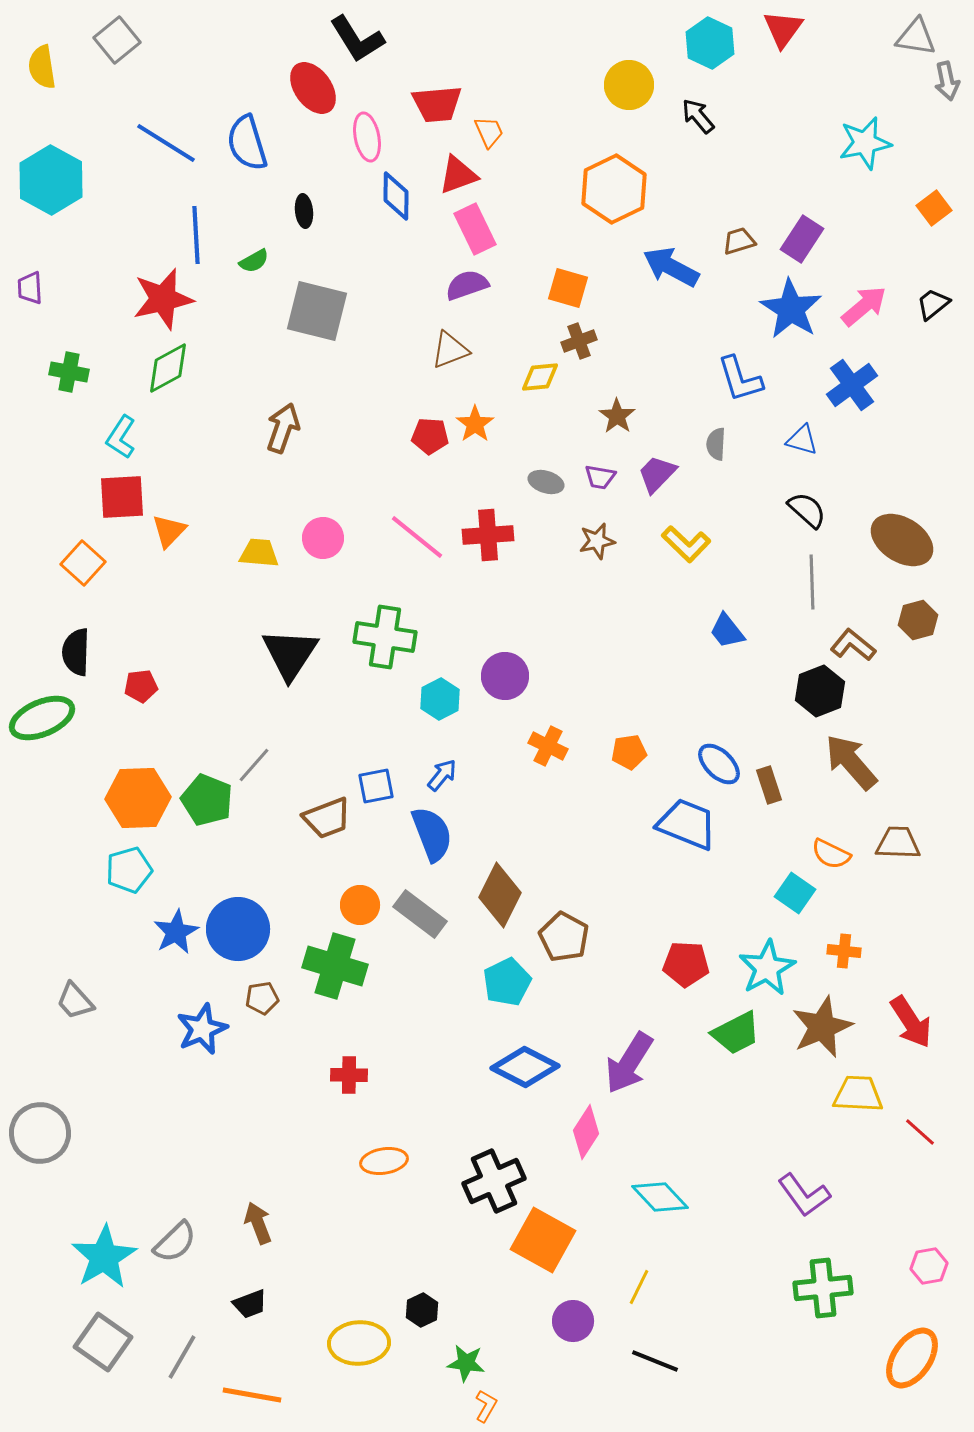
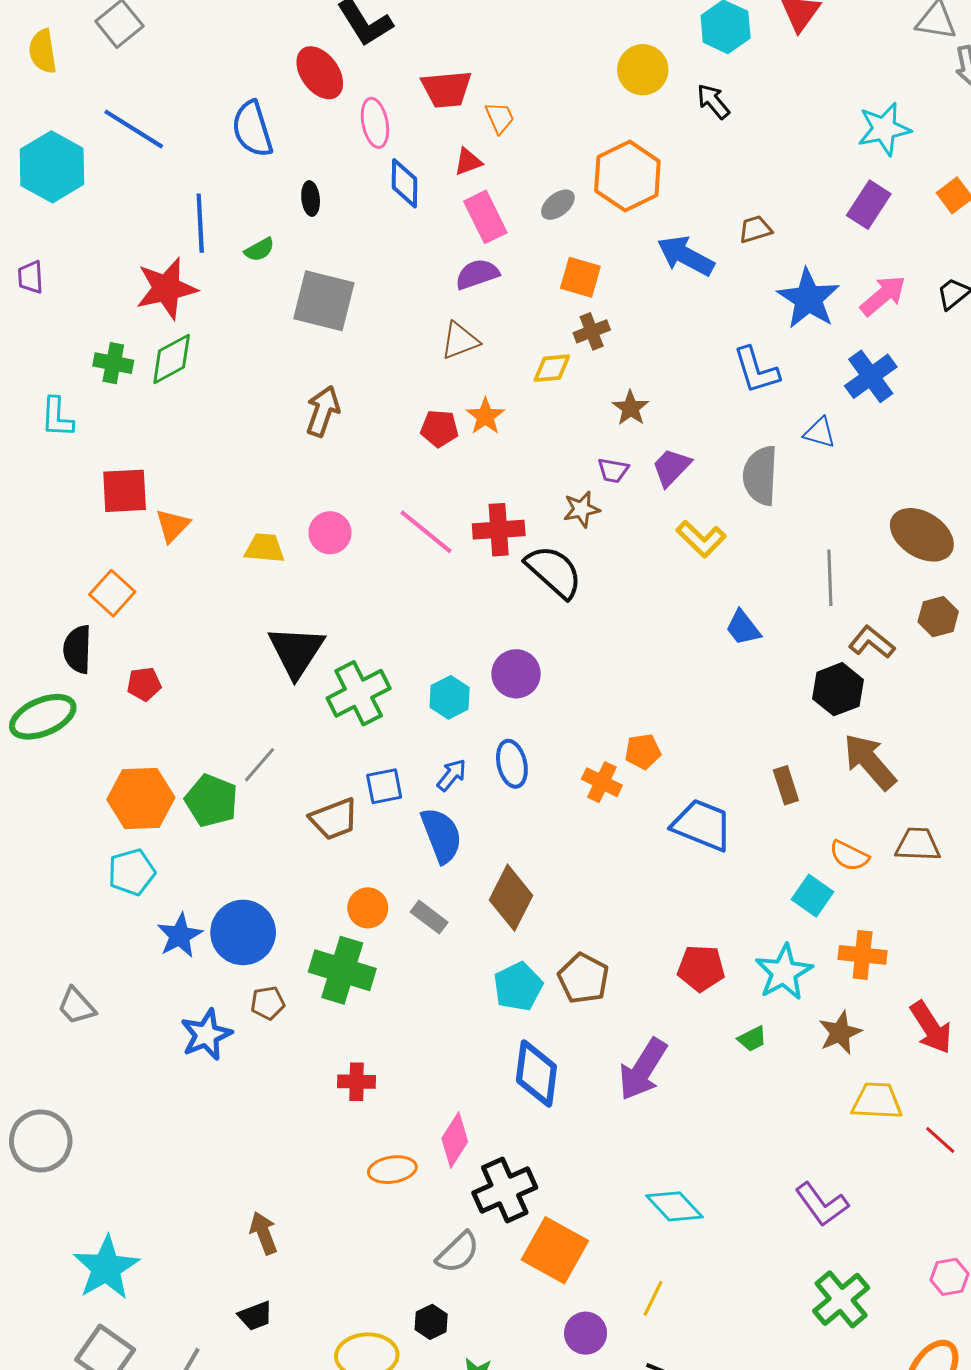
blue line: (166, 143) -> (134, 129), moved
red triangle: (458, 175) -> (468, 162), size x0.7
purple rectangle: (802, 239) -> (869, 205), moved
green cross: (69, 372) -> (113, 363), moved
brown arrow: (283, 428) -> (323, 411), moved
cyan L-shape: (121, 437) -> (57, 417), moved, turned -30
gray semicircle: (716, 444) -> (760, 476), moved, size x1.8
gray ellipse: (546, 482) -> (558, 205), moved, turned -56
black semicircle: (807, 510) -> (554, 572), moved, size x1.5
brown star: (597, 541) -> (581, 509), moved
orange square: (83, 563) -> (112, 593), moved
green cross: (385, 637) -> (359, 693), moved, turned -36
orange cross: (548, 746) -> (602, 782), moved
blue ellipse: (719, 764) -> (512, 764), moved, turned 33
gray rectangle: (420, 914) -> (429, 917), size x0.7
brown pentagon: (564, 937) -> (583, 978), moved
orange cross: (844, 951) -> (863, 955), size x1.4
brown star: (822, 1027) -> (840, 1033), size x0.7
green trapezoid: (736, 1033) -> (752, 1039), size x0.6
blue diamond: (525, 1067) -> (536, 1073), turned 70
pink diamond: (586, 1132) -> (455, 1140), moved
gray semicircle: (175, 1242) -> (458, 1252), moved
green cross: (823, 1288) -> (841, 1299), turned -34

